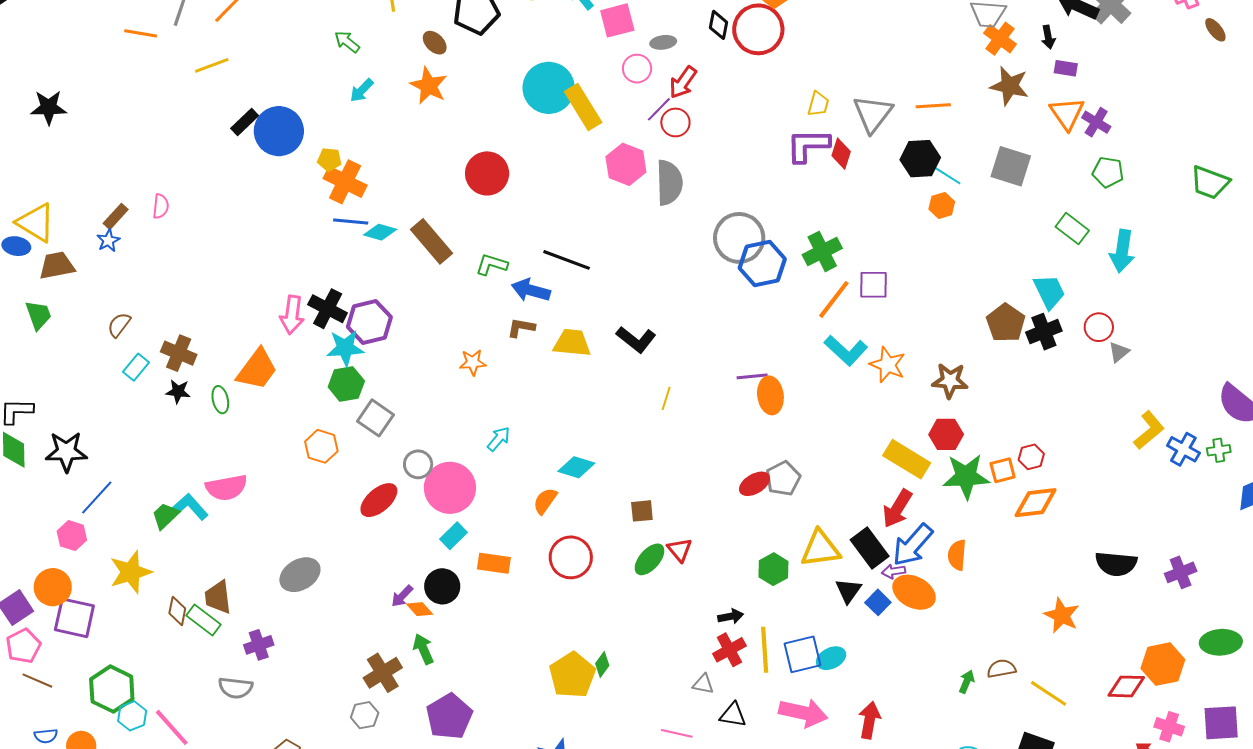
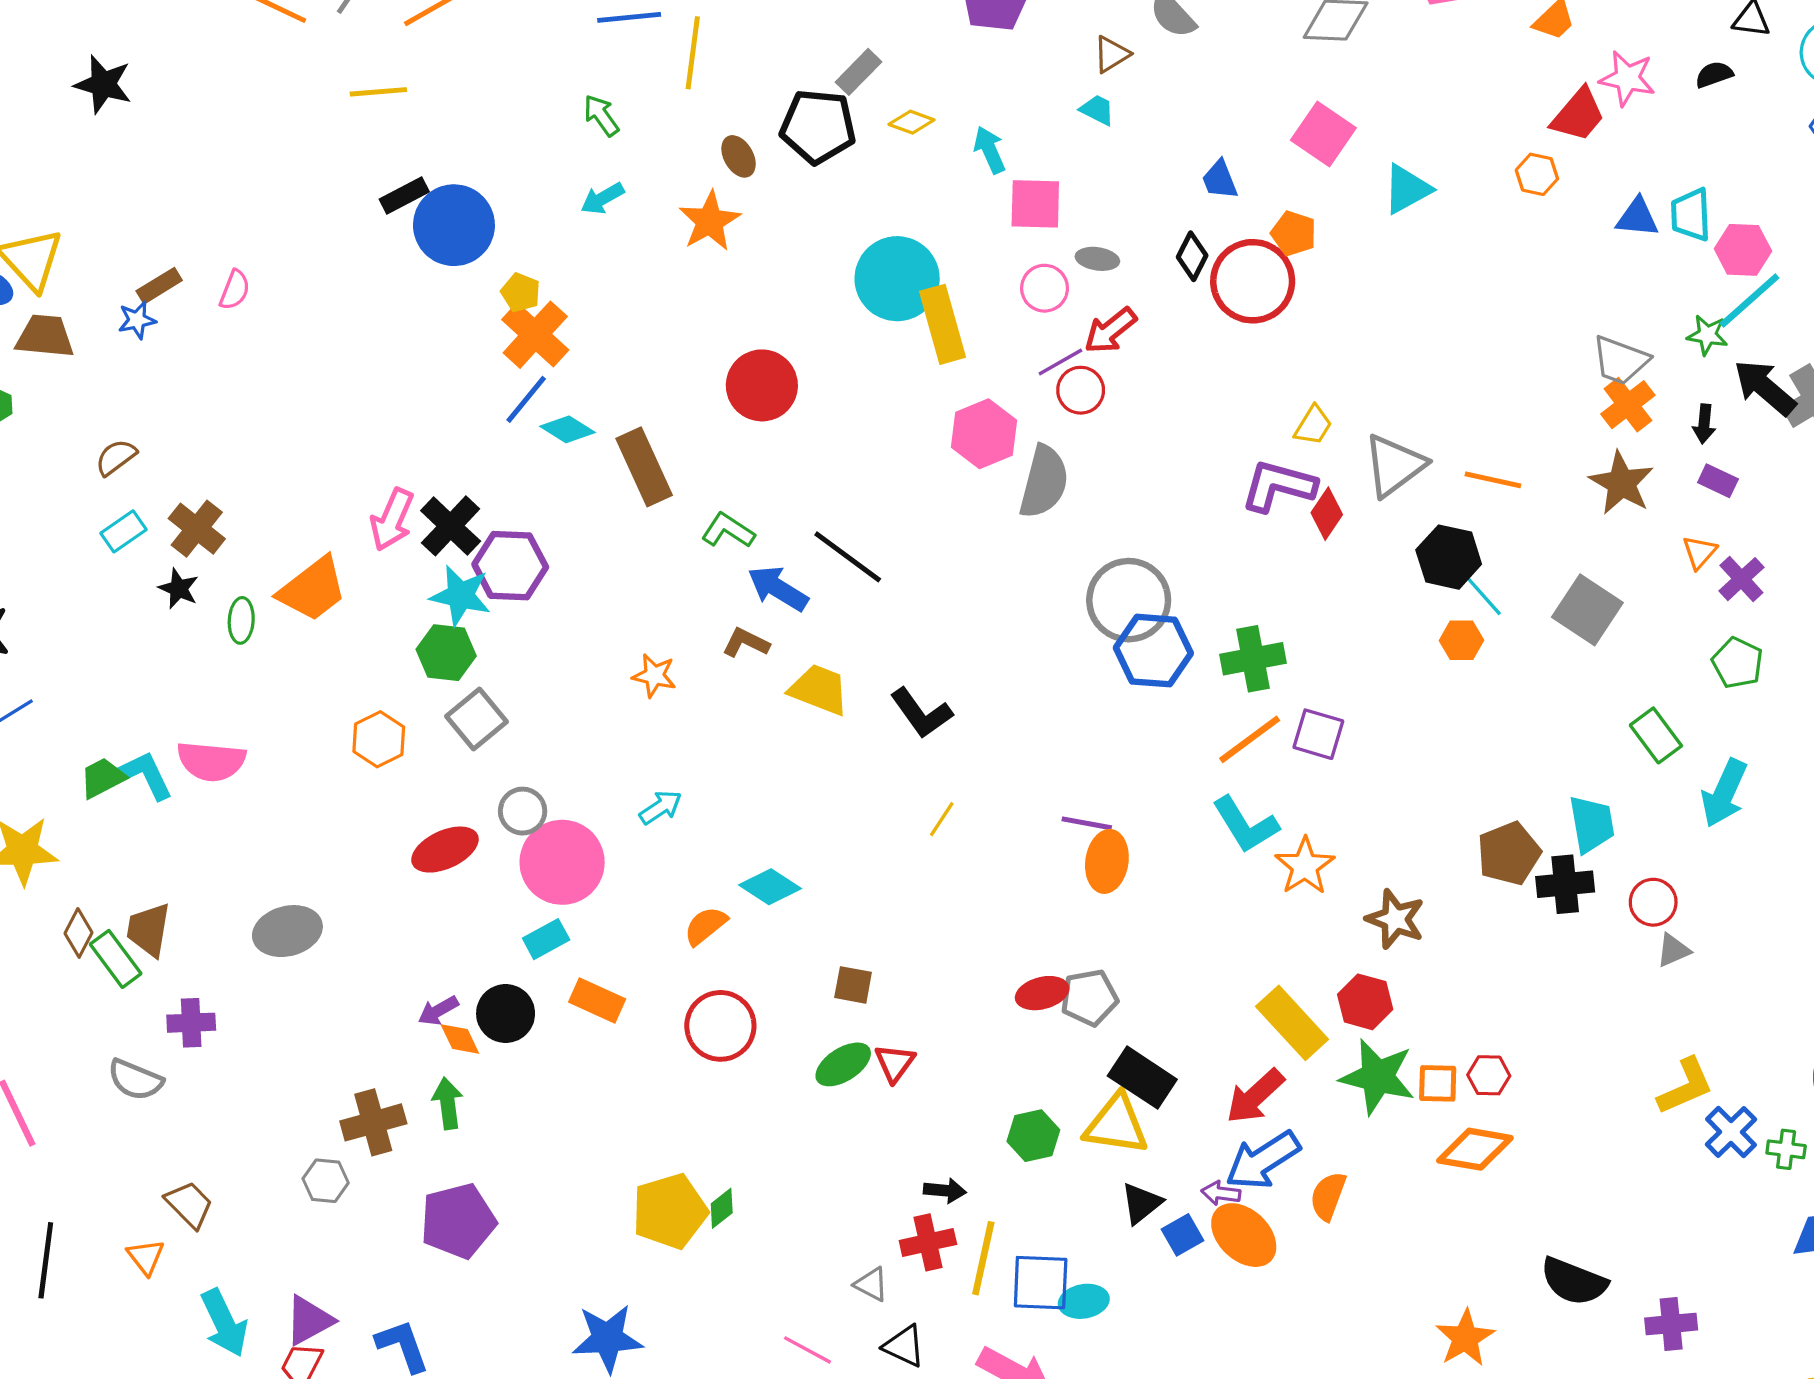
orange triangle: (1067, 113) -> (1699, 552), size x0.6
blue line: (351, 221) -> (526, 399), turned -72
black rectangle: (870, 548) -> (1142, 1078), moved, turned -36

